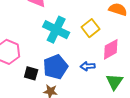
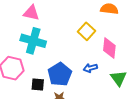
cyan cross: (56, 30) -> (33, 41), moved
pink diamond: (111, 49) -> (109, 48), turned -45

